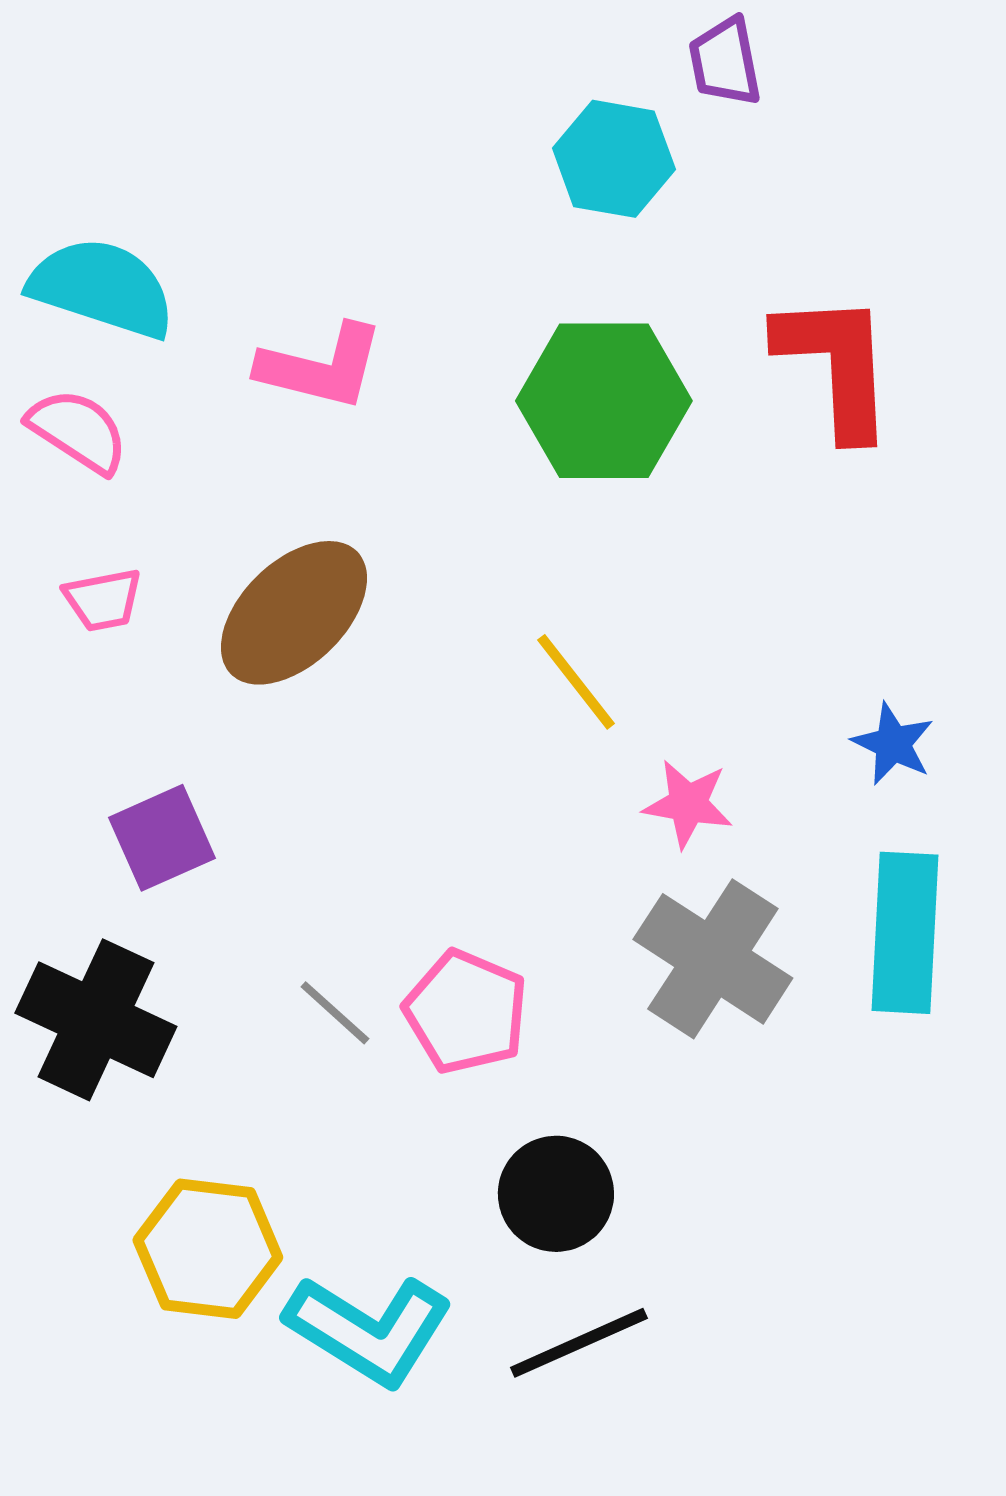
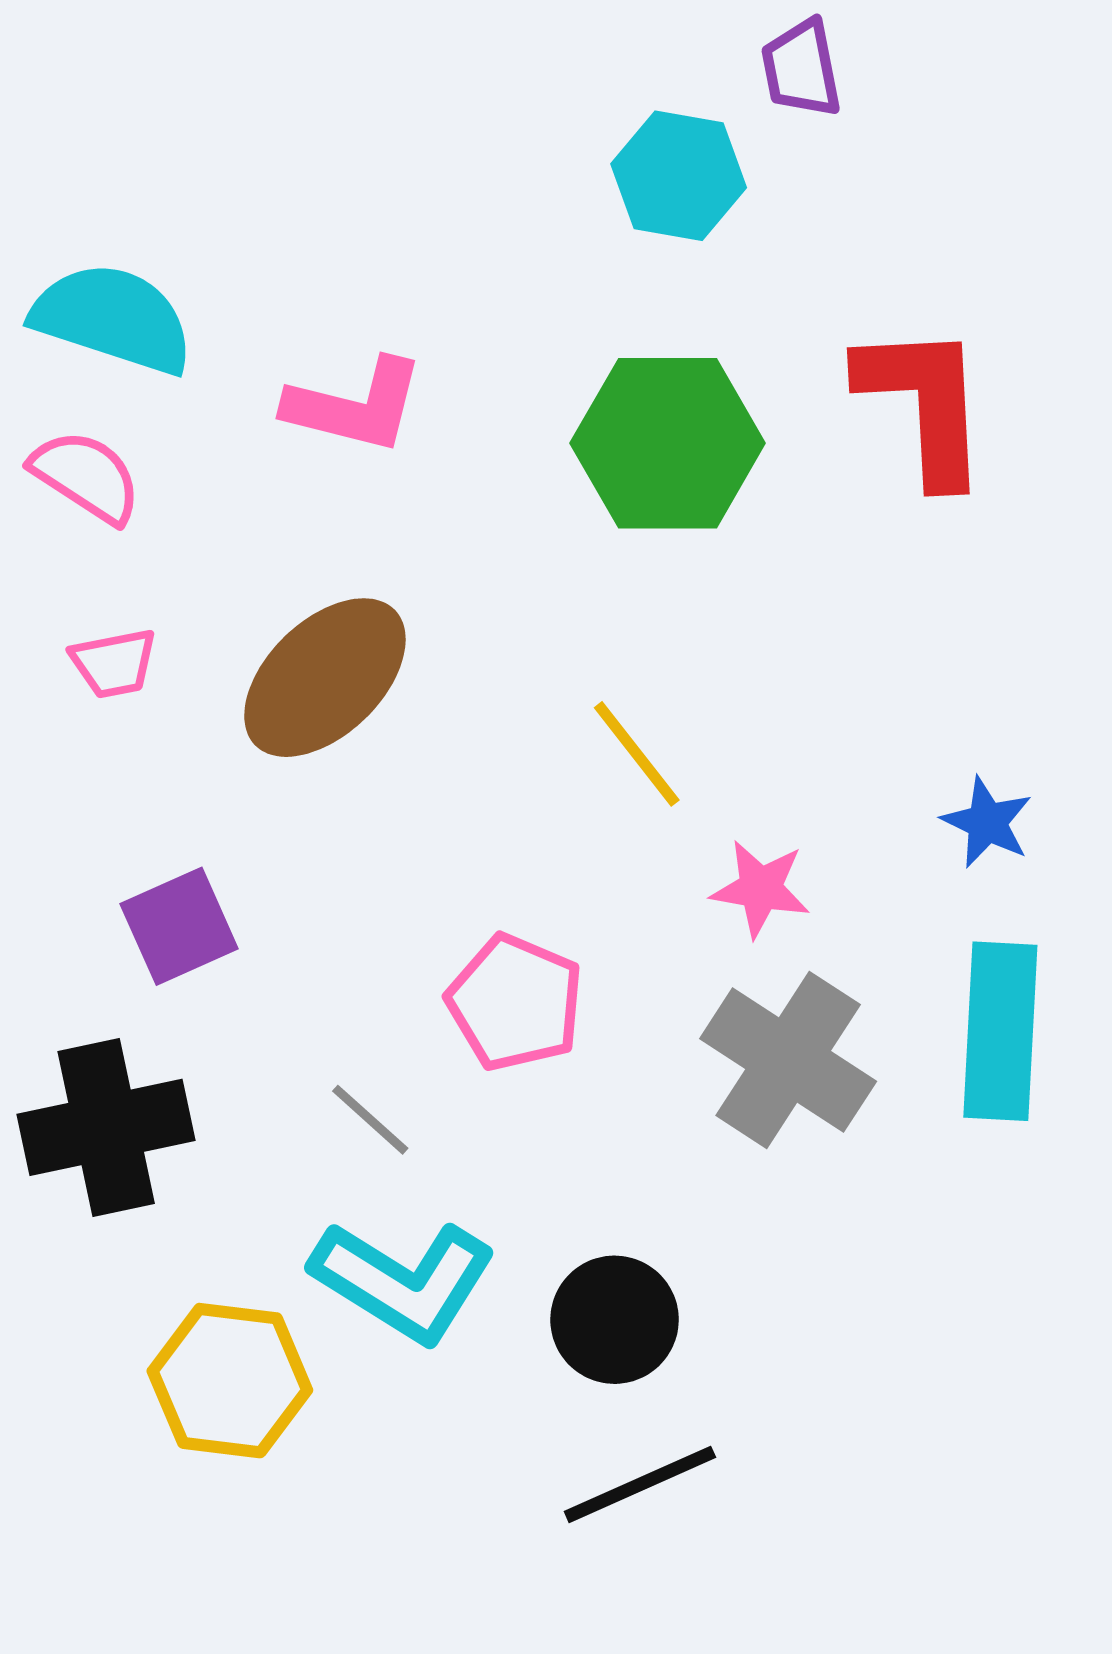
pink pentagon: (466, 1012) -> (515, 1003), moved
black cross: (96, 1020) -> (106, 1127), turned -37
cyan L-shape: (369, 1330) -> (403, 1281), moved

